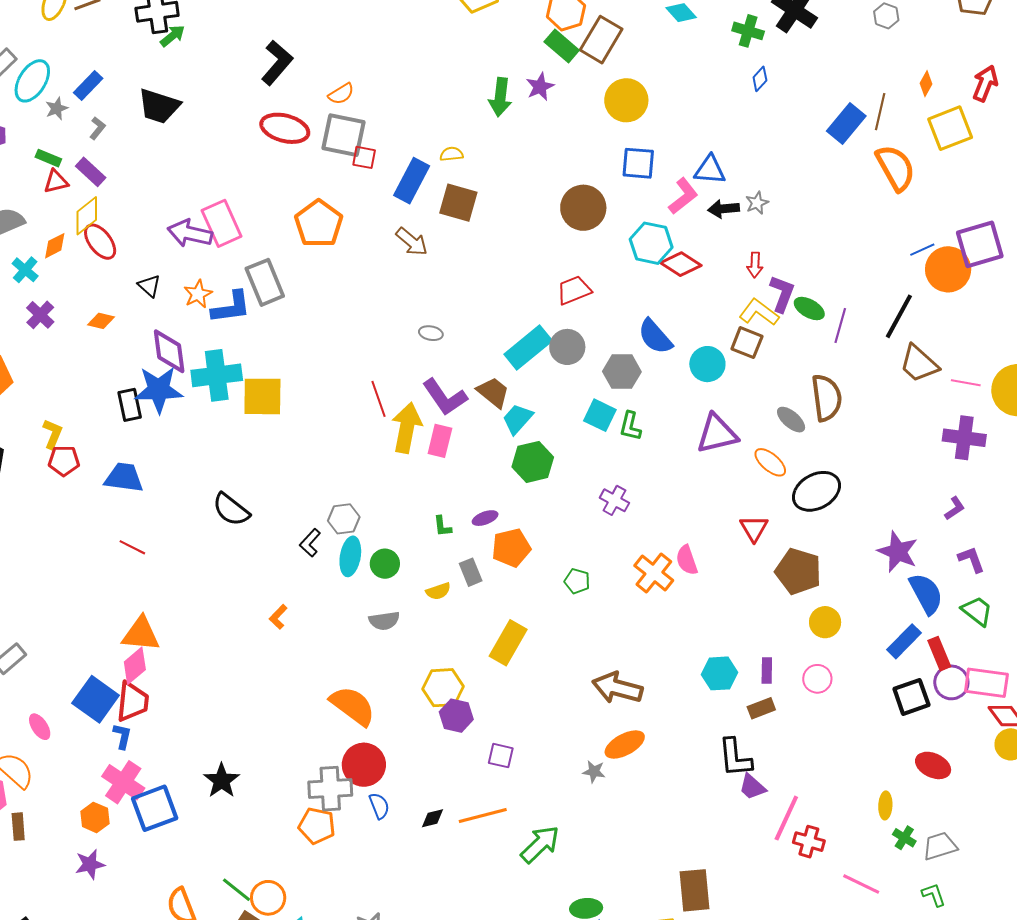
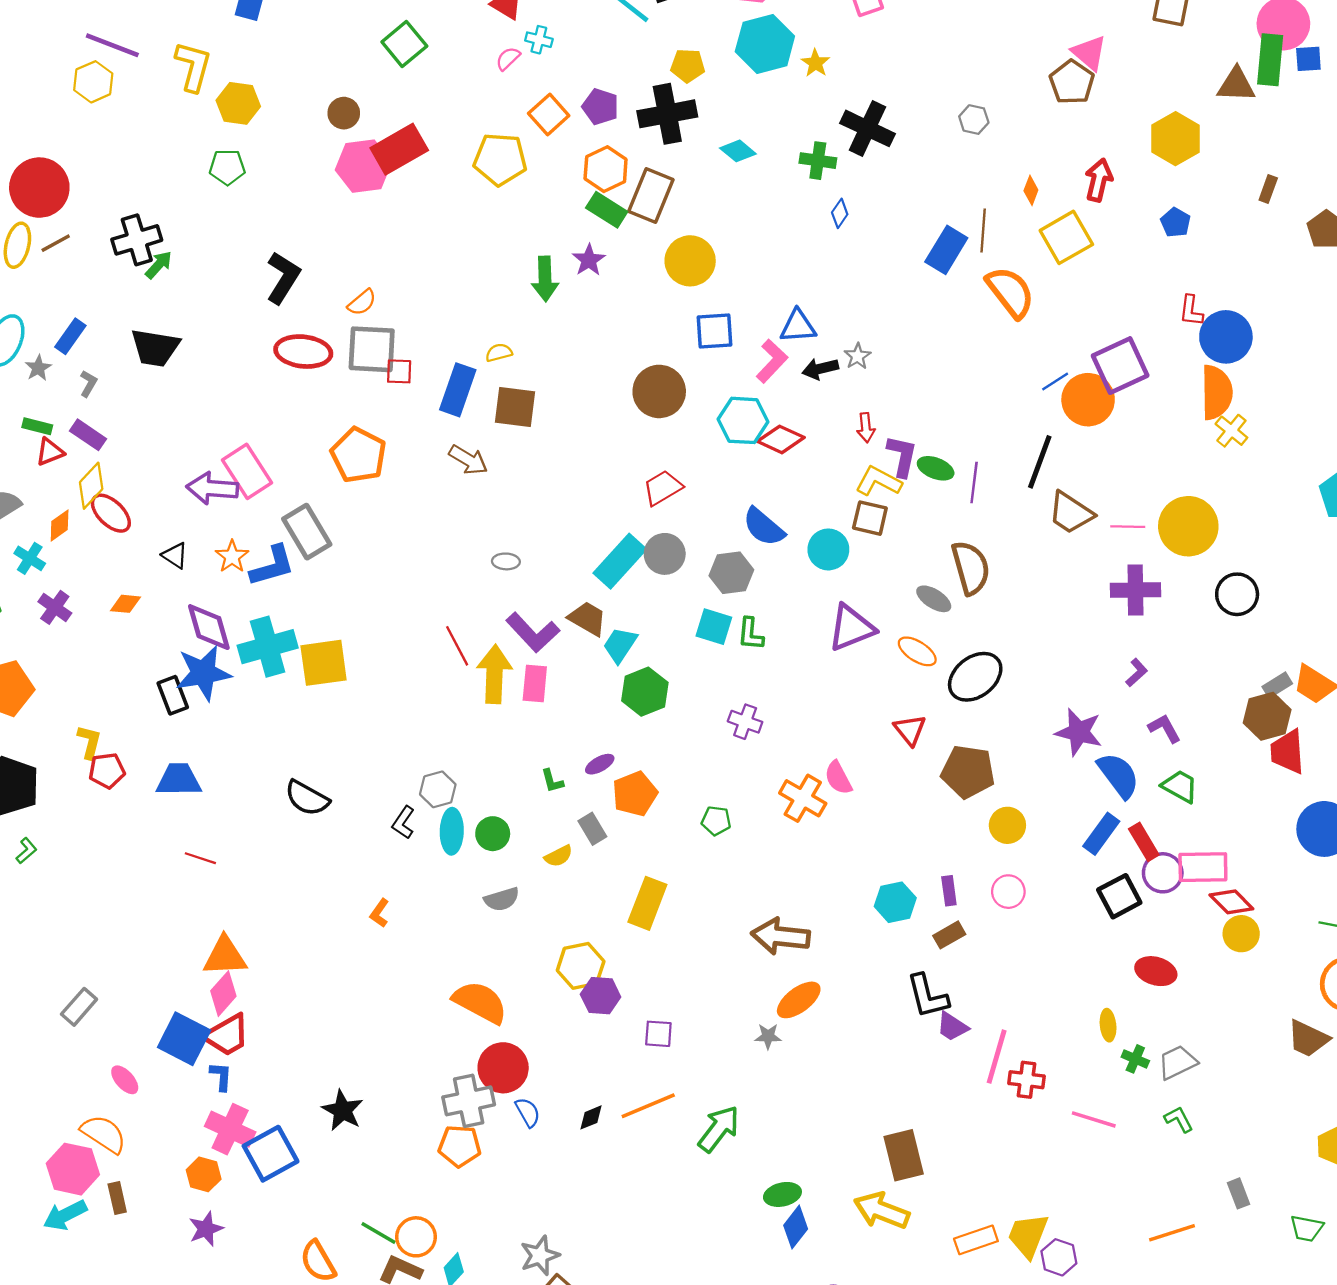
red trapezoid: (132, 702) -> (227, 1035), turned 63

